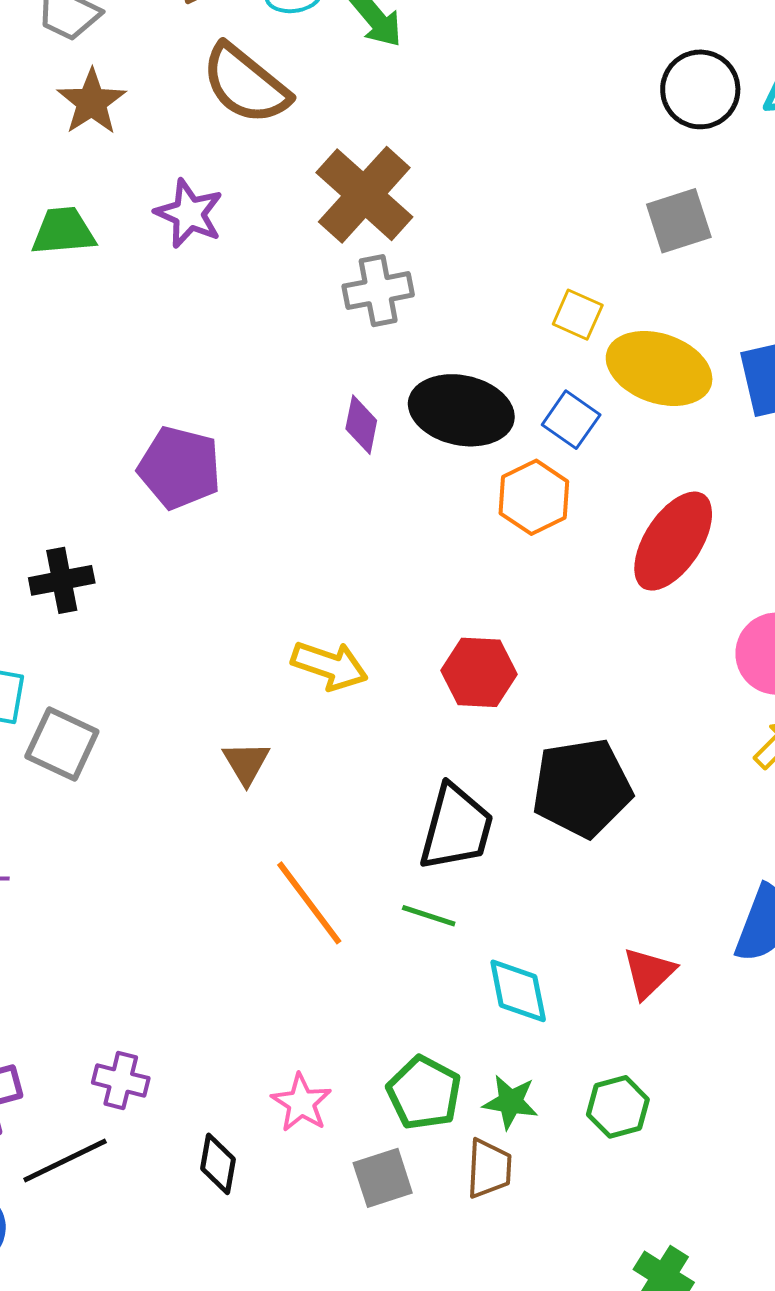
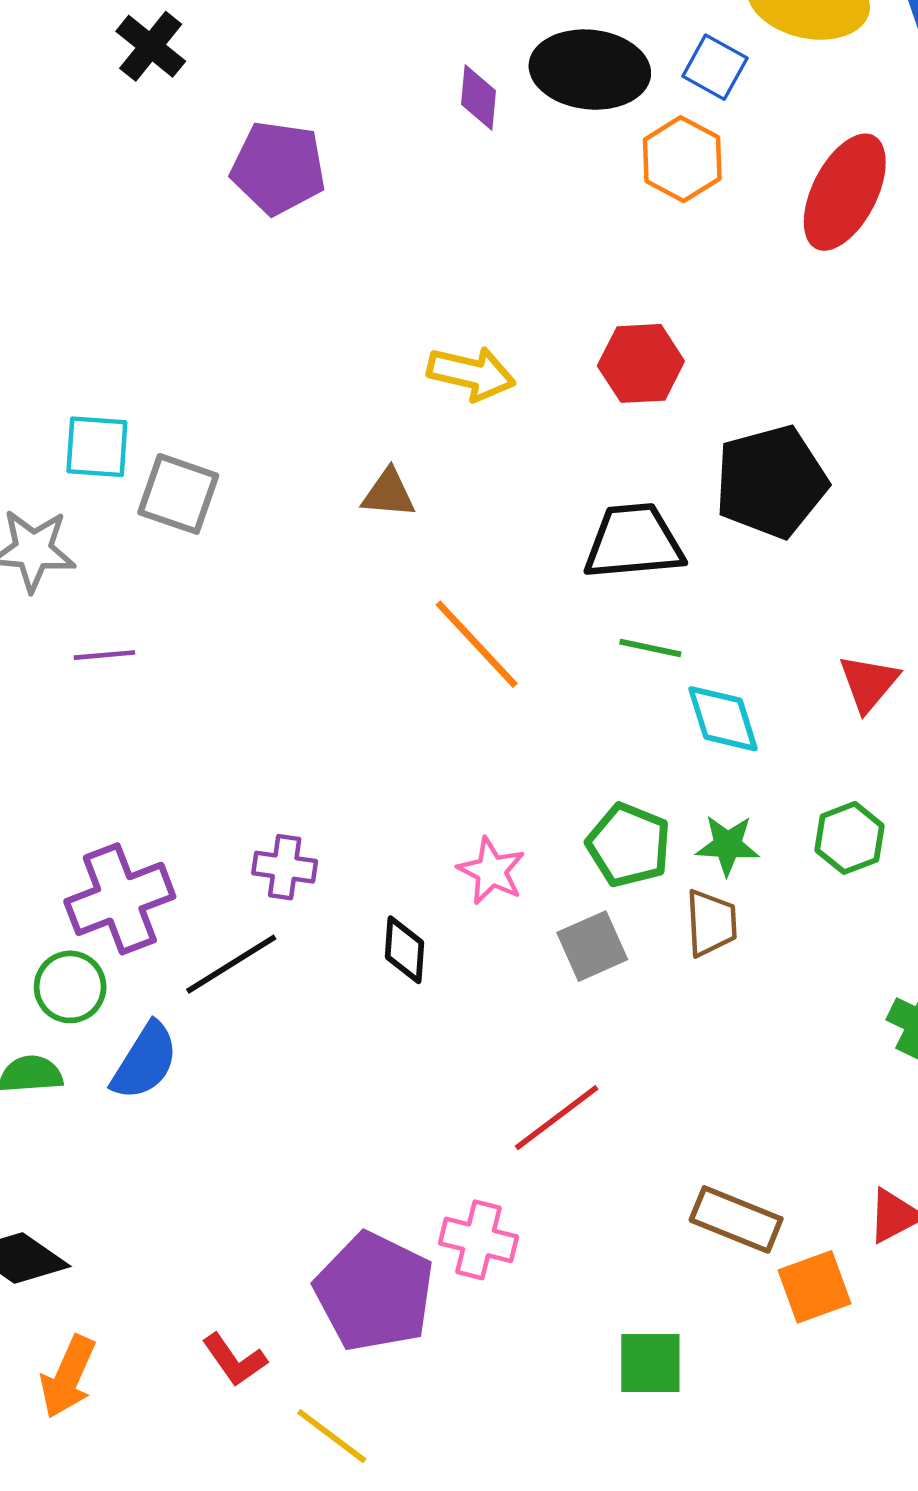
black cross: (62, 580) -> (151, 46), moved, turned -34
brown triangle: (246, 763) -> (389, 493), turned -48
black trapezoid: (456, 828) -> (634, 542), turned -104
green line: (429, 916) -> (650, 648), moved

